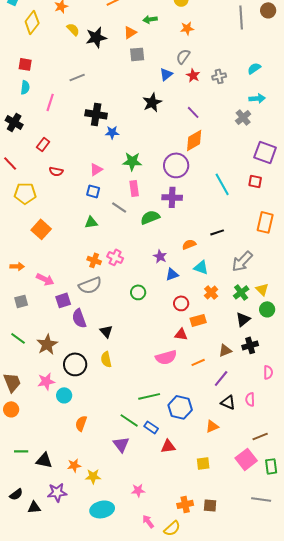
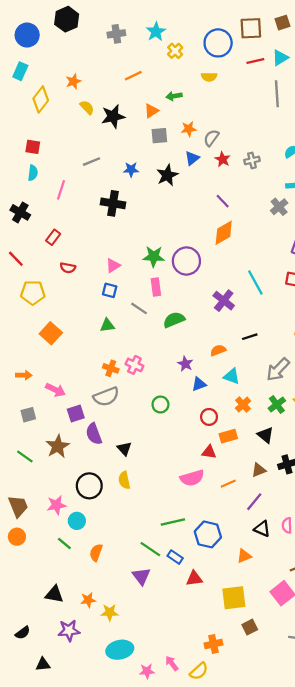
orange star: (187, 28) -> (189, 129), moved
black star: (152, 102) -> (167, 175), moved
blue star: (112, 132) -> (131, 169), moved
purple circle: (176, 165) -> (186, 261), moved
purple cross: (172, 197) -> (224, 301), moved, turned 36
black triangle: (243, 319) -> (266, 435), moved, turned -42
brown star: (47, 344) -> (58, 446), moved
green line: (21, 451) -> (64, 543), moved, turned 40
yellow square: (203, 463) -> (234, 598), size x1.6
pink star: (138, 490) -> (147, 671), moved
brown square: (210, 505) -> (250, 627), moved, turned -32
black triangle: (34, 507) -> (43, 664), moved

